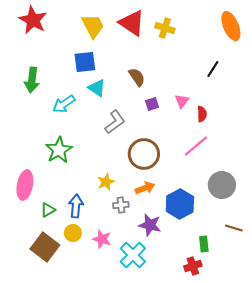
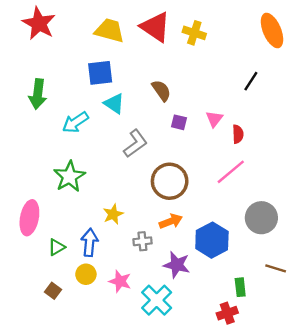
yellow trapezoid: (93, 26) -> (110, 30), turned -48
purple square: (152, 104) -> (179, 122), turned 32
yellow star: (106, 182) -> (113, 214), moved
brown square: (45, 247) -> (53, 291), size x0.5

